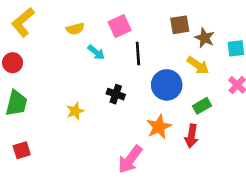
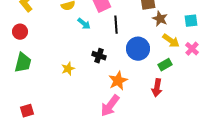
brown star: (205, 38) -> (160, 19), moved
yellow arrow: (198, 65) -> (171, 41), moved
orange star: (159, 127) -> (118, 81), moved
red square: (22, 150) -> (27, 111), moved

